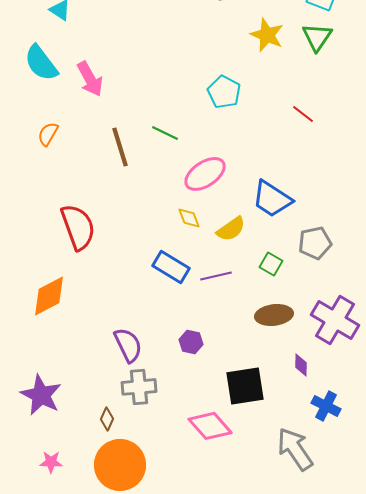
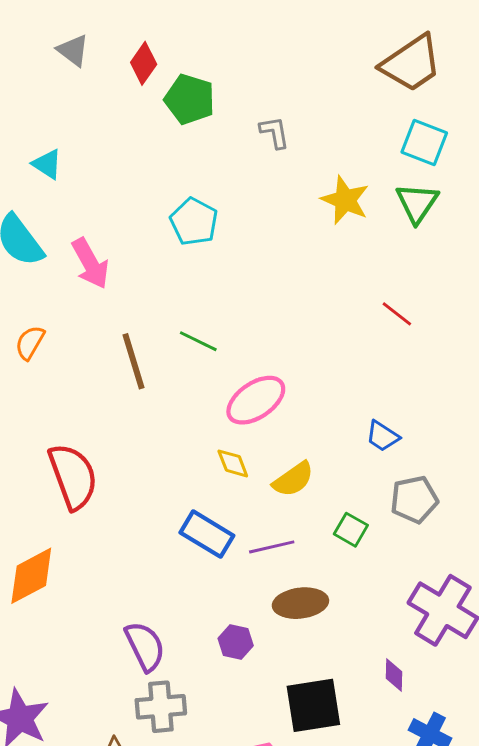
cyan pentagon: (224, 92) -> (194, 222), moved
blue trapezoid: (272, 199) -> (382, 436), moved, size x0.6
brown ellipse: (274, 315) -> (300, 603), moved

